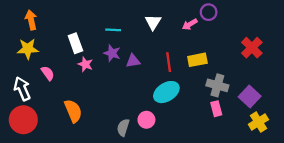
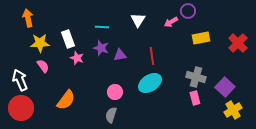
red cross: (252, 48) -> (238, 43), moved
yellow star: (28, 49) -> (40, 43), moved
yellow rectangle: (197, 60) -> (201, 38), moved
orange semicircle: (73, 111) -> (66, 100), turned 60
pink circle: (146, 120) -> (115, 92), moved

